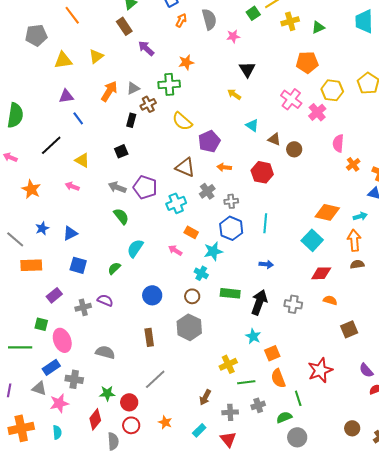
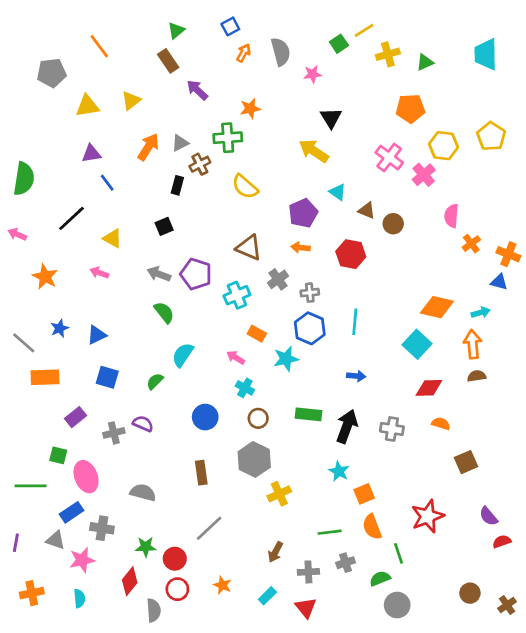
yellow arrow: (234, 94) -> (314, 151), size x1.6
purple pentagon: (209, 141) -> (303, 213), moved
cyan cross: (201, 273) -> (245, 388), moved
yellow cross: (228, 364) -> (279, 494), moved
orange cross: (21, 428) -> (32, 593), size x0.7

